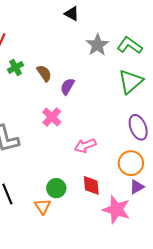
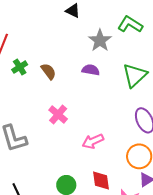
green L-shape: (130, 45) -> (130, 24), moved
purple semicircle: (67, 87) -> (91, 70), moved, turned 72

